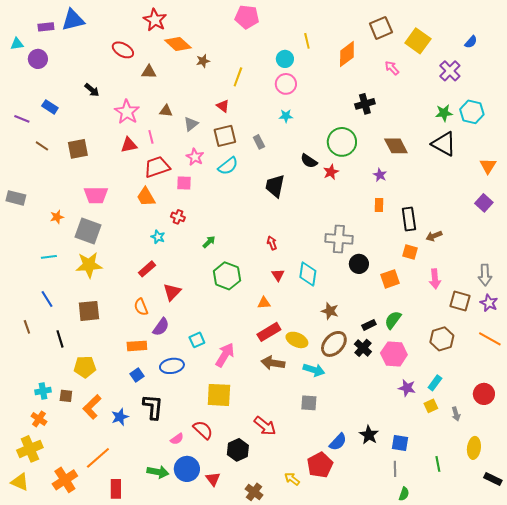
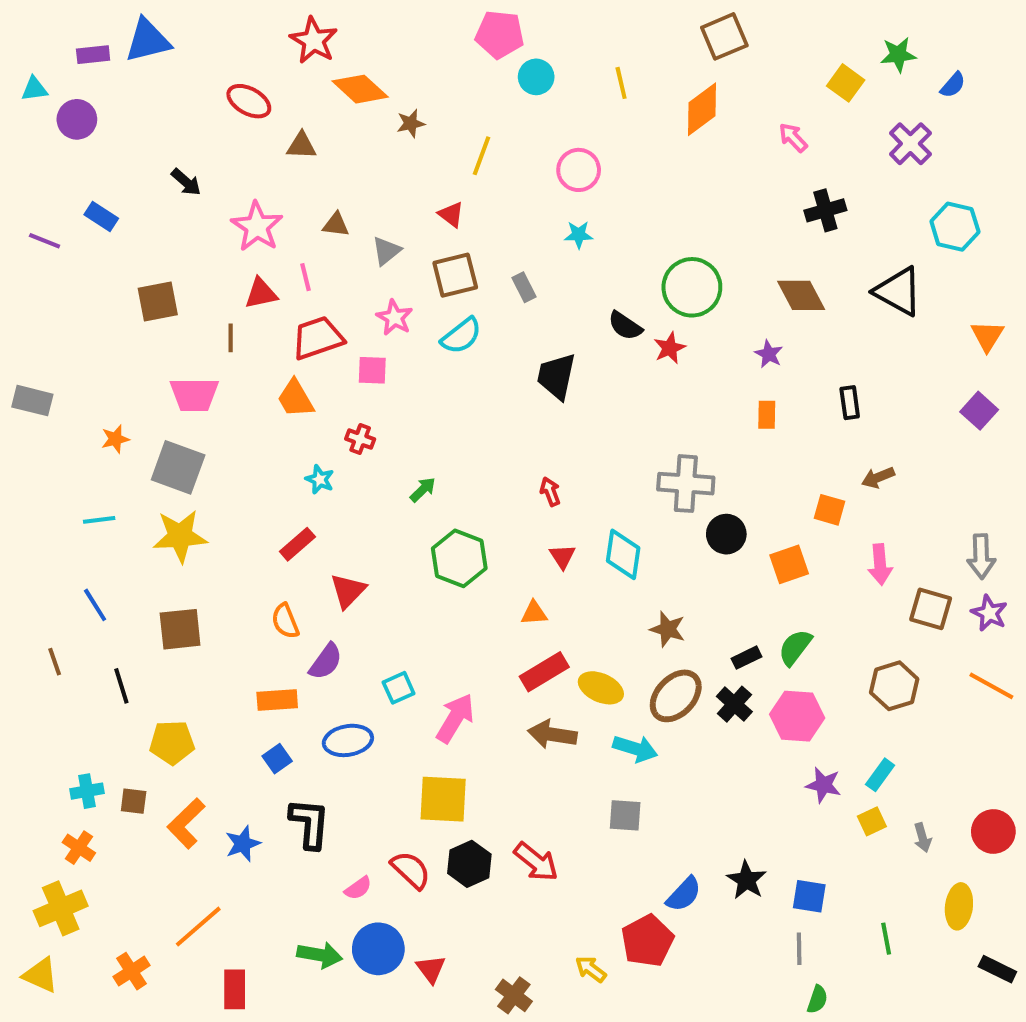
brown square: (381, 28) -> (724, 36), moved
yellow square: (418, 41) -> (846, 83), size x0.7
cyan circle: (285, 59) -> (536, 77), moved
black cross: (365, 104) -> (825, 210), moved
green star: (444, 113) -> (898, 55), moved
brown line: (42, 146) -> (231, 338), moved, turned 56
black rectangle: (409, 219) -> (850, 403), moved, size x0.7
red circle: (484, 394) -> (993, 831), moved
black hexagon: (238, 450) -> (469, 864), moved
orange cross: (65, 480) -> (132, 971), size x0.7

